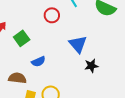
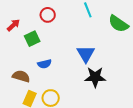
red circle: (52, 15) -> (48, 15), moved
black star: (91, 66) -> (95, 77), size x1.5

